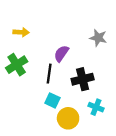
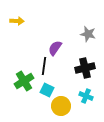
yellow arrow: (21, 32) -> (17, 21), moved
green cross: (17, 65) -> (24, 81), moved
black cross: (83, 79) -> (85, 68), moved

